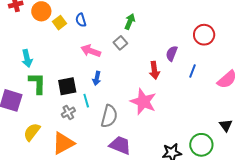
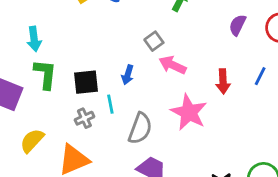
gray square: (120, 43) -> (154, 41), moved
pink arrow: (91, 51) -> (172, 65), moved
purple semicircle: (172, 54) -> (238, 25), moved
red arrow: (154, 70) -> (223, 81), moved

